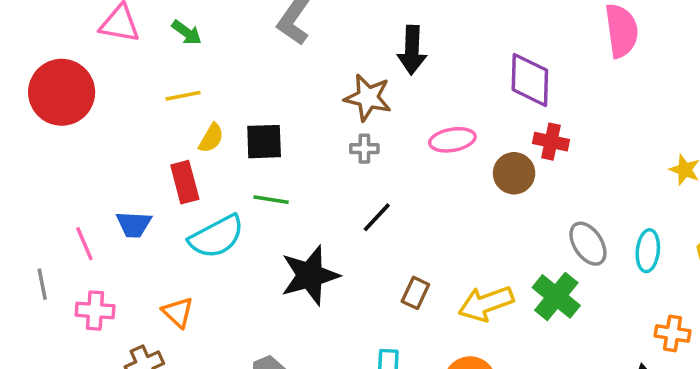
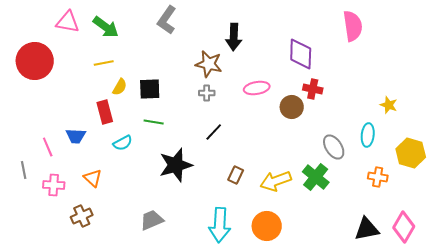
green arrow: (187, 32) -> (106, 27), size x1.5
cyan semicircle: (217, 237) -> (123, 143), size x0.6
cyan ellipse: (648, 251) -> (368, 135), moved
orange triangle: (178, 312) -> (93, 178), moved
orange cross: (672, 333) -> (378, 177), moved

